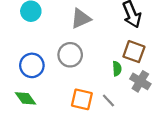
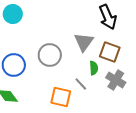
gray triangle: (81, 19) -> (84, 42), moved, turned -30
gray line: (108, 100) -> (81, 84), moved

